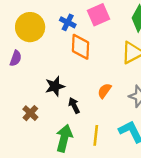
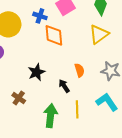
orange semicircle: (104, 91) -> (79, 70), turned 136
black arrow: (74, 105) -> (64, 86), moved

